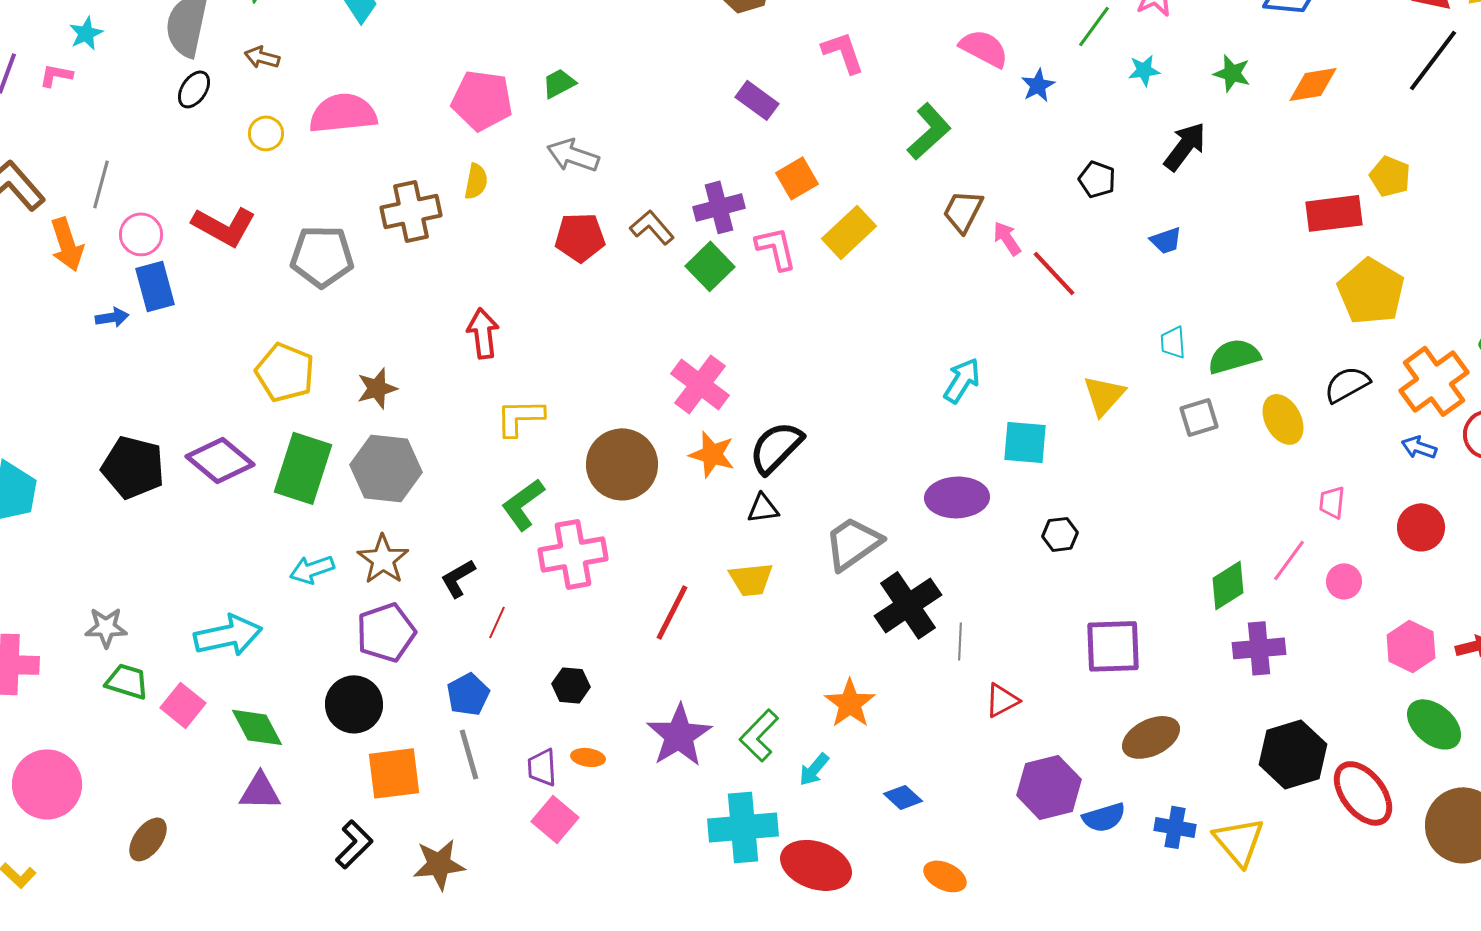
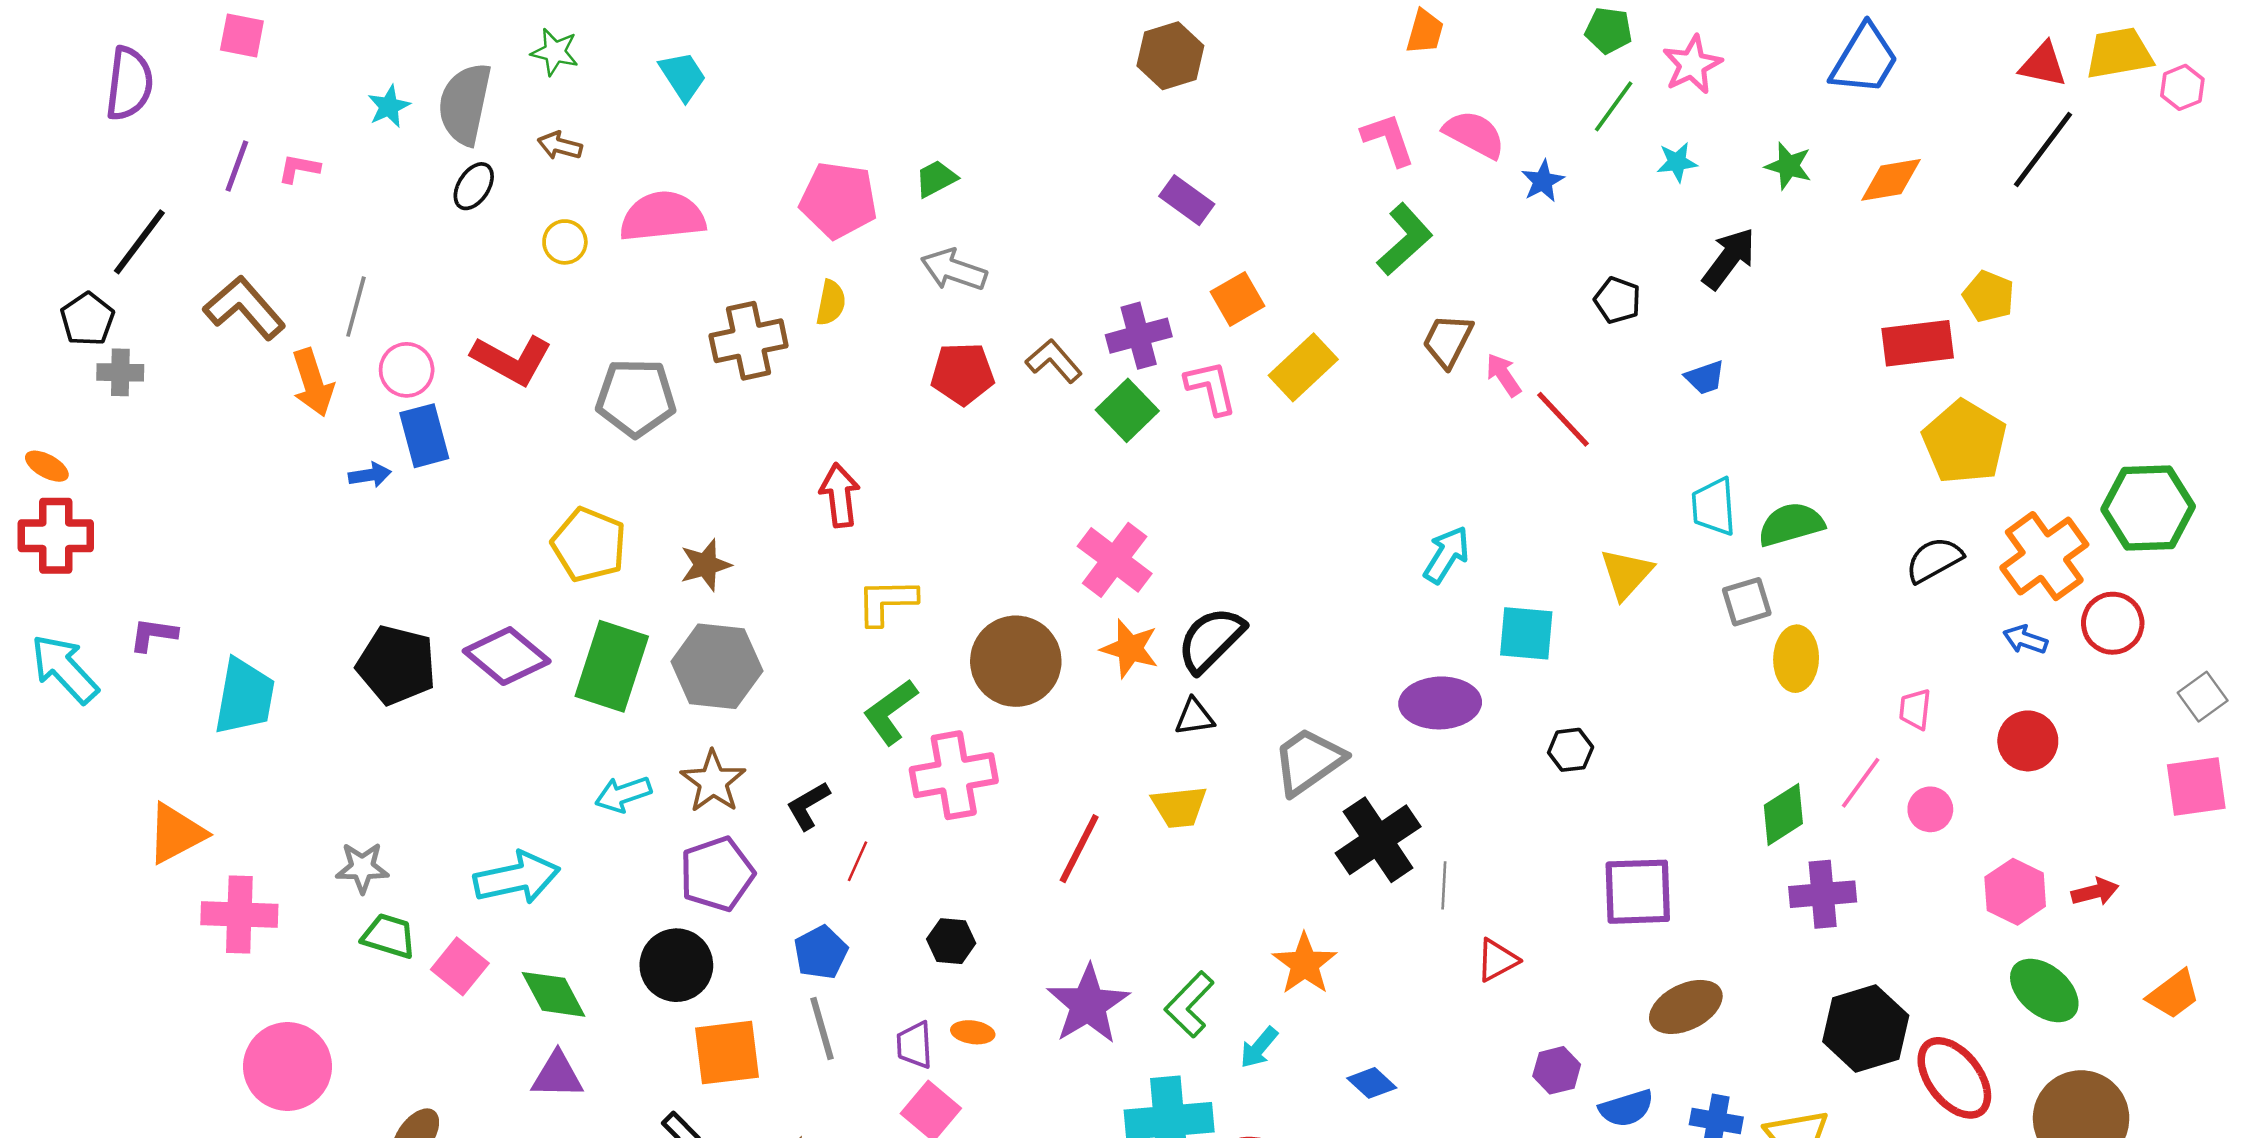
cyan star: (86, 33) -> (389, 106), moved
pink L-shape: (843, 52) -> (1388, 139), moved
cyan trapezoid: (1173, 342) -> (1714, 507), size x1.4
yellow ellipse: (1283, 419) -> (1796, 659), moved, turned 30
purple hexagon: (1049, 787) -> (1557, 1070), size x0.6

